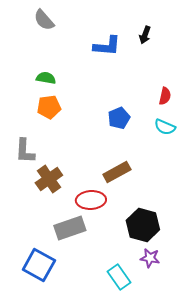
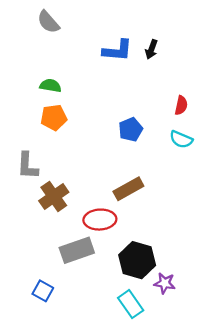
black arrow: (145, 35) -> (151, 49), moved
black hexagon: (143, 225) -> (137, 260), moved
blue square: (39, 265) -> (43, 291), size x0.6

